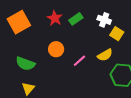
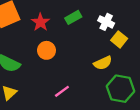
red star: (55, 18) -> (40, 22), moved
pink line: (79, 61) -> (62, 91), moved

